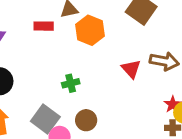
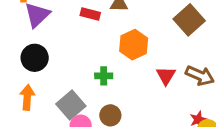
orange hexagon: (90, 30) -> (134, 45), moved

